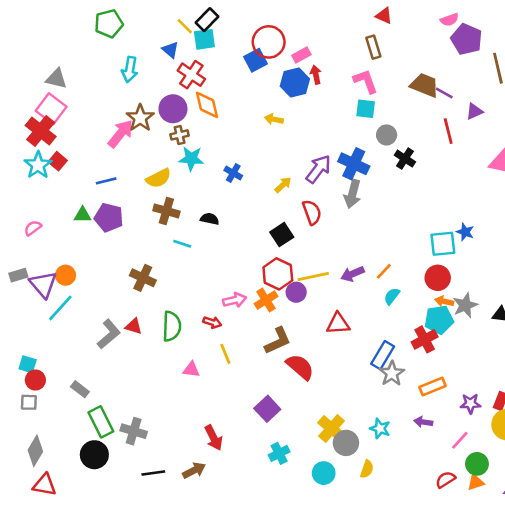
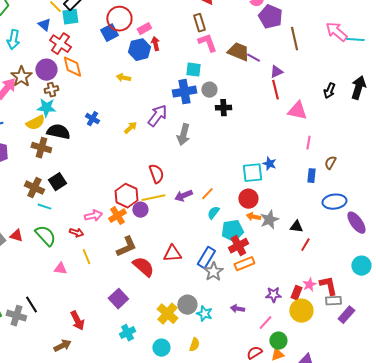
pink L-shape: (366, 81) -> (207, 43), moved
red line: (448, 131) -> (275, 90), moved
cyan star: (191, 159) -> (46, 108), moved
black cross: (405, 159) -> (223, 108), turned -35
blue cross: (354, 164) -> (184, 92), moved, turned -35
red semicircle: (312, 212) -> (156, 174), moved
black semicircle: (210, 219) -> (58, 132), moved, size x1.6
black square: (282, 235) -> (57, 182), moved
cyan line: (182, 244) -> (44, 207), moved
brown cross: (143, 278) -> (34, 188), moved
cyan pentagon: (439, 320) -> (232, 231), moved
red triangle: (338, 324) -> (172, 254), moved
green semicircle: (172, 326) -> (45, 236), turned -45
orange rectangle: (432, 387) -> (244, 264), moved
gray circle: (346, 443) -> (187, 305), moved
black line: (153, 473) -> (31, 305), moved, turned 66

